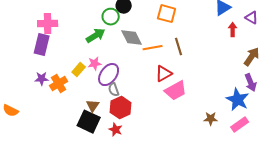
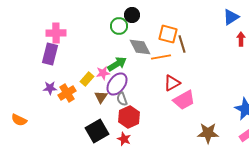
orange square: (167, 14) -> (168, 34), moved
green arrow: (96, 36) -> (117, 64), moved
brown line: (179, 47) -> (182, 44), moved
brown triangle: (93, 106) -> (101, 97), moved
brown star: (211, 119) -> (208, 133), moved, size x1.5
black square: (89, 122) -> (97, 131), turned 35

